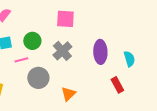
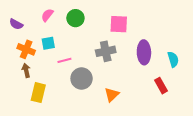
pink square: (65, 19) -> (119, 24), moved
green circle: (32, 41) -> (75, 18), moved
gray cross: (62, 51) -> (106, 51), turned 30

